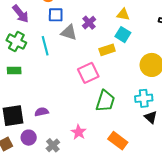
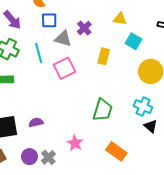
cyan square: (123, 35) -> (134, 41), moved
yellow rectangle: (107, 50) -> (104, 56), turned -56
pink square: (88, 73) -> (64, 68), moved
cyan cross: (144, 98) -> (143, 107), turned 30
purple circle: (29, 138) -> (29, 157), moved

